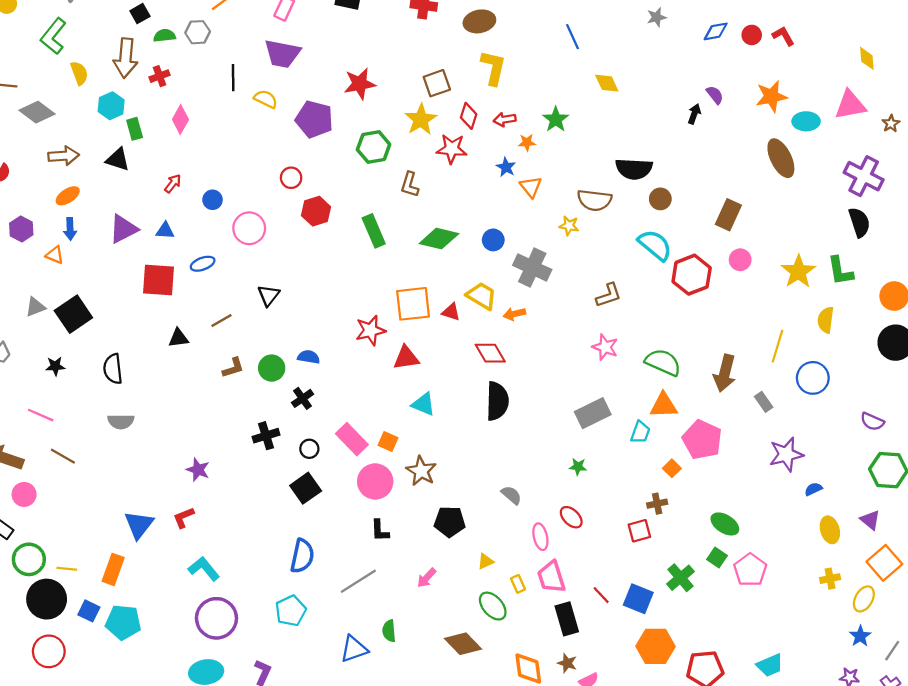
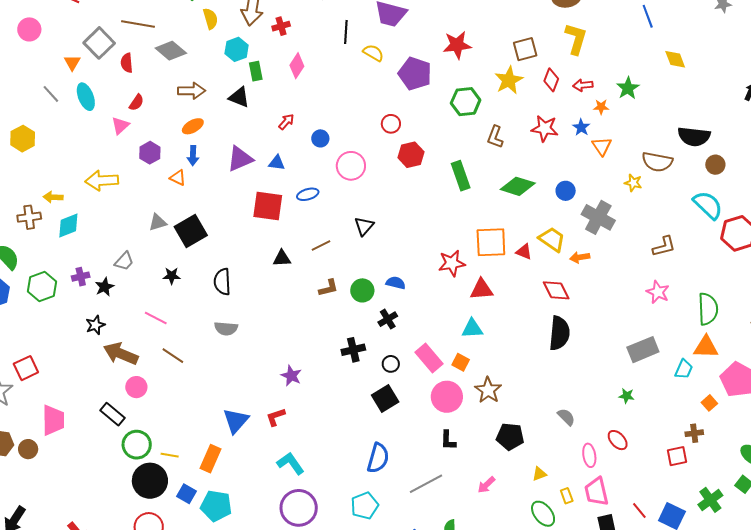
red star: (452, 149) -> (545, 128), moved
green semicircle: (663, 362) -> (708, 309), turned 60
cyan triangle: (423, 404) -> (472, 329), moved, turned -30

